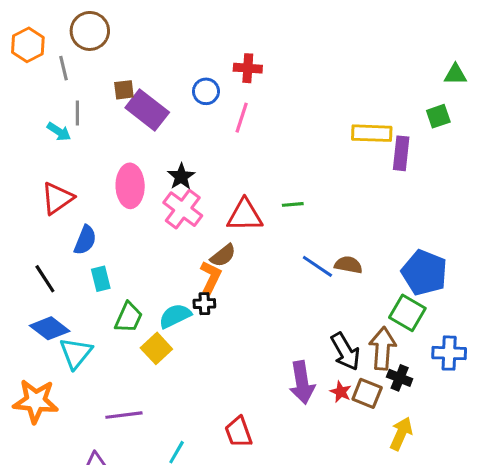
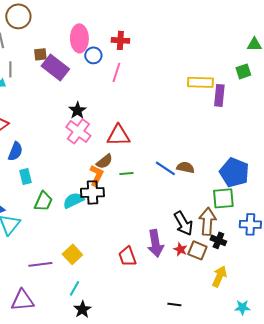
pink ellipse: (130, 186) -> (79, 38), moved
green line: (293, 204) -> (126, 173), moved
black cross: (204, 304) -> (92, 192), size x1.6
green square: (407, 313) -> (223, 198), turned -35
yellow square: (156, 348) -> (72, 254), moved
red trapezoid: (239, 432) -> (127, 256), moved

